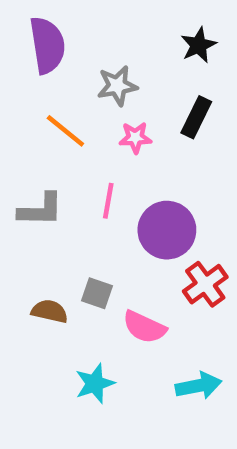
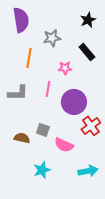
black rectangle: (196, 117) -> (87, 52), turned -66
orange line: (65, 131) -> (29, 58), turned 60
pink star: (135, 138) -> (65, 68), moved

